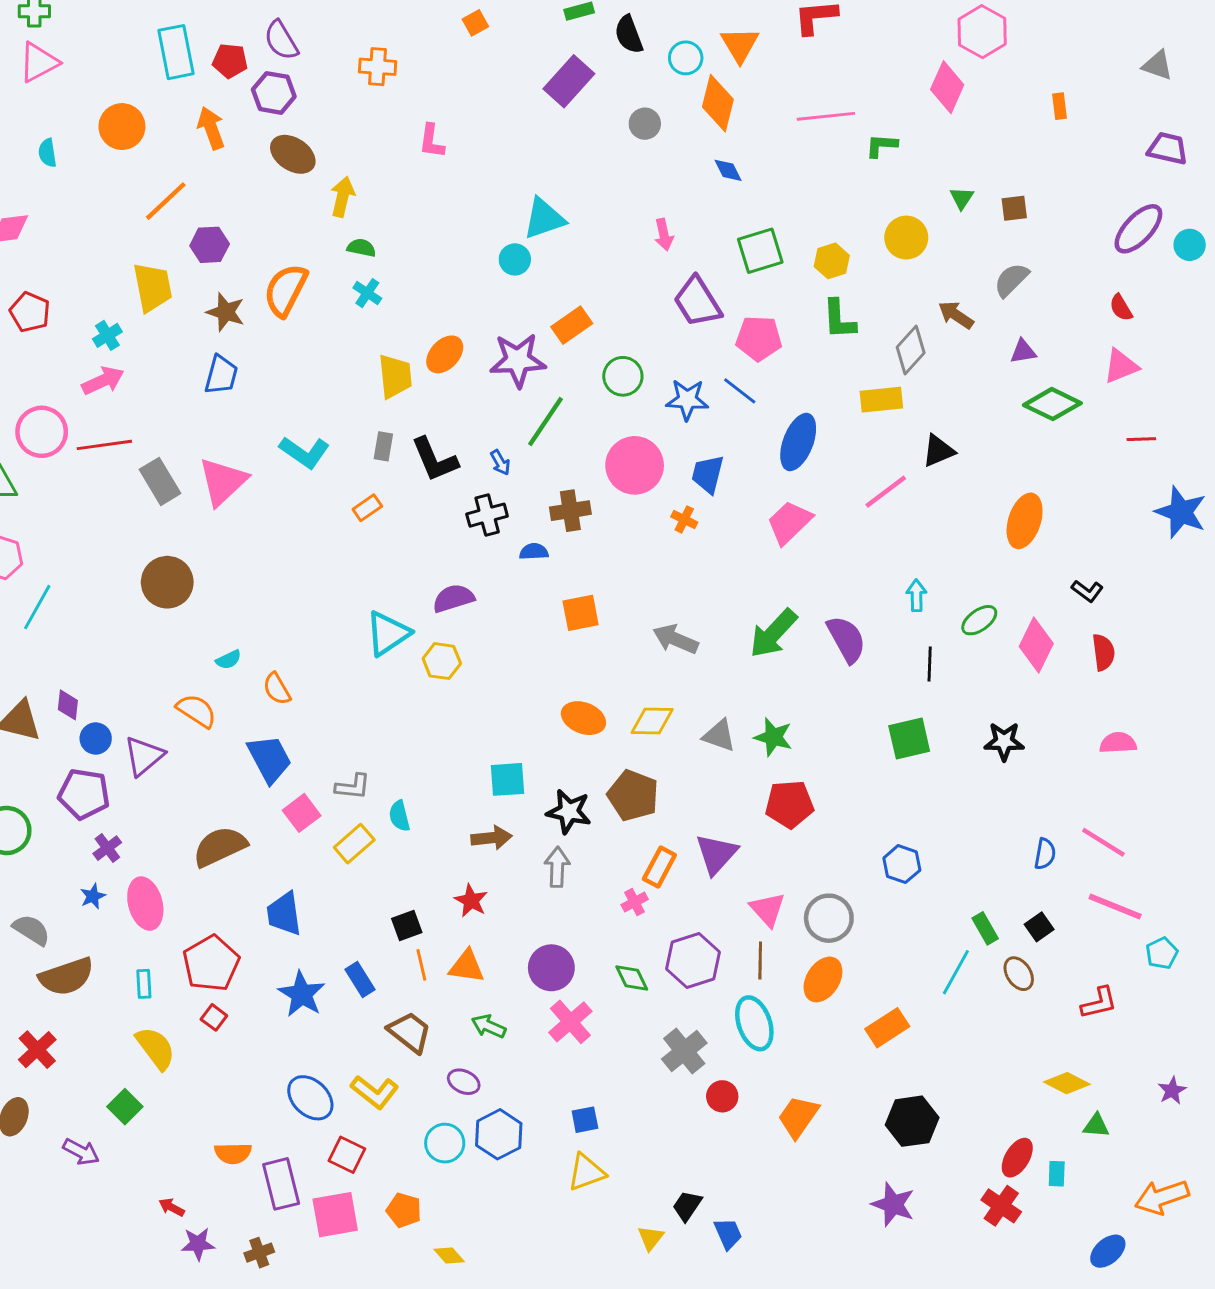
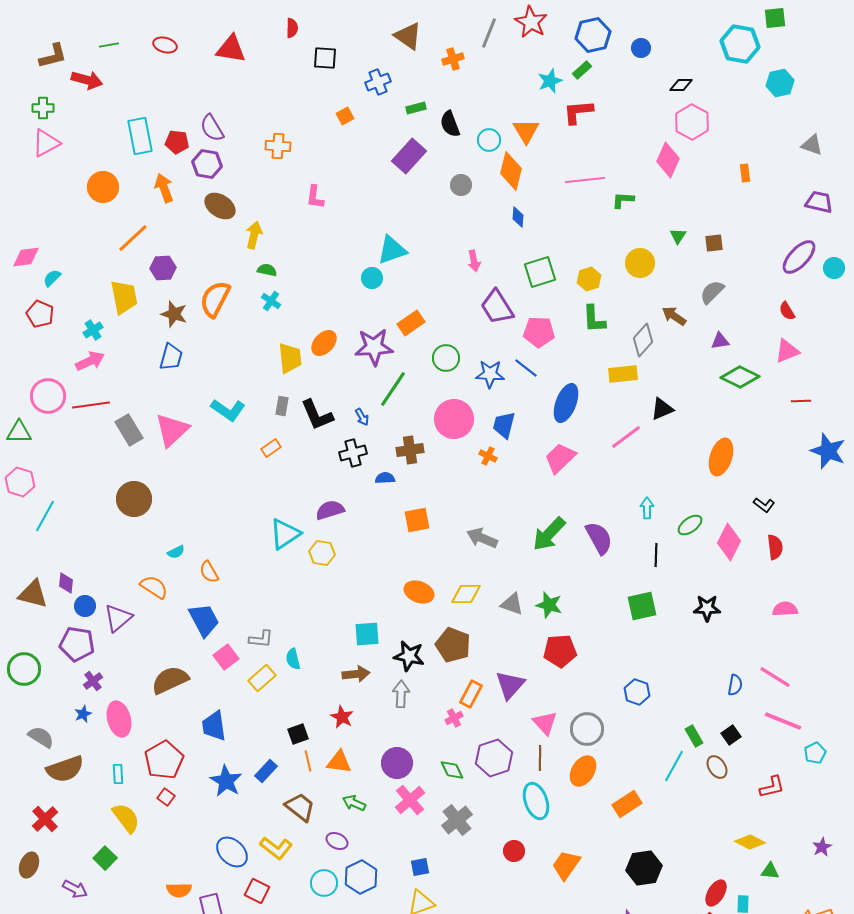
cyan semicircle: (47, 153) -> (52, 278), moved, turned 54
blue diamond: (728, 170) -> (518, 217), turned 30
blue rectangle: (360, 979) -> (266, 771), turned 75
gray cross: (684, 1051) -> (457, 820), moved

